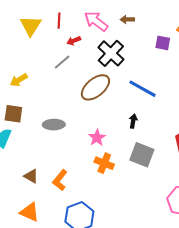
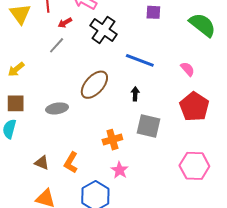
brown ellipse: (95, 87) -> (94, 85), moved
pink star: (97, 138) -> (120, 170), moved
orange cross: (104, 163) -> (112, 140), turned -30

